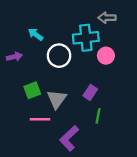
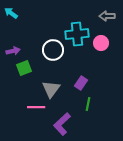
gray arrow: (107, 18) -> (107, 16), moved
cyan arrow: (36, 34) -> (11, 13), moved
pink circle: (106, 56) -> (101, 43), moved
green square: (32, 90) -> (24, 68), moved

